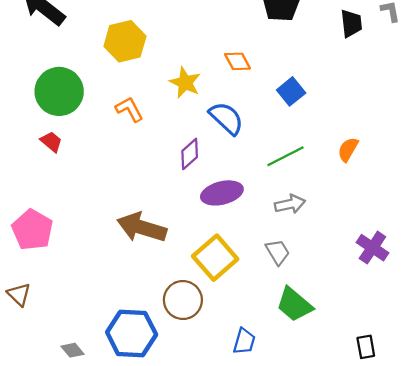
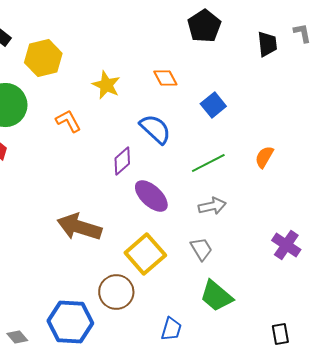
yellow hexagon: (125, 41) -> (43, 58), moved
yellow star: (185, 83) -> (106, 85), moved
purple ellipse: (222, 193) -> (151, 196), turned 57

